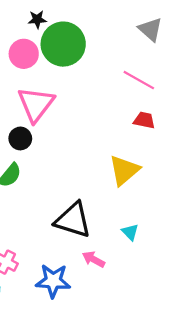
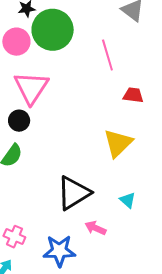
pink line: (139, 80) -> (107, 55), moved, turned 48
black triangle: (73, 220) -> (74, 193), turned -45

